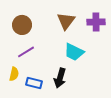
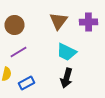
black arrow: (60, 78) -> (66, 78), moved
blue rectangle: (34, 83) -> (26, 83), turned -42

